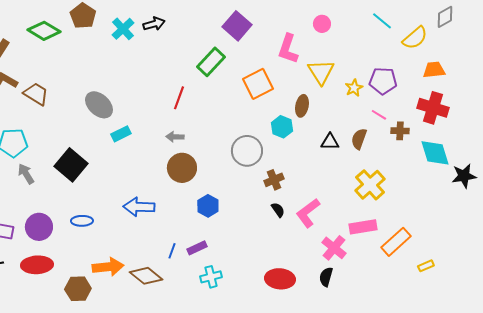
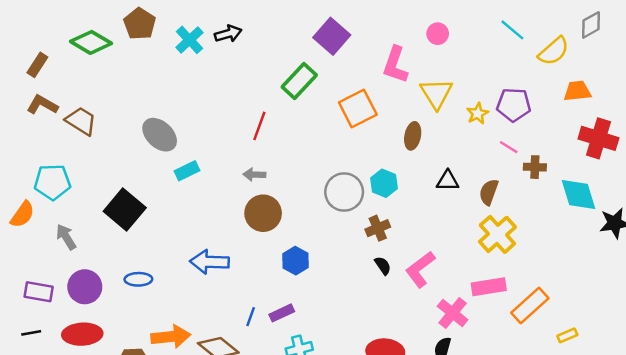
red cross: (433, 108) -> (598, 138), moved
cyan hexagon: (282, 127) -> (384, 183), moved
brown semicircle: (359, 139) -> (489, 192), moved
gray arrow: (26, 174) -> (66, 237), moved

